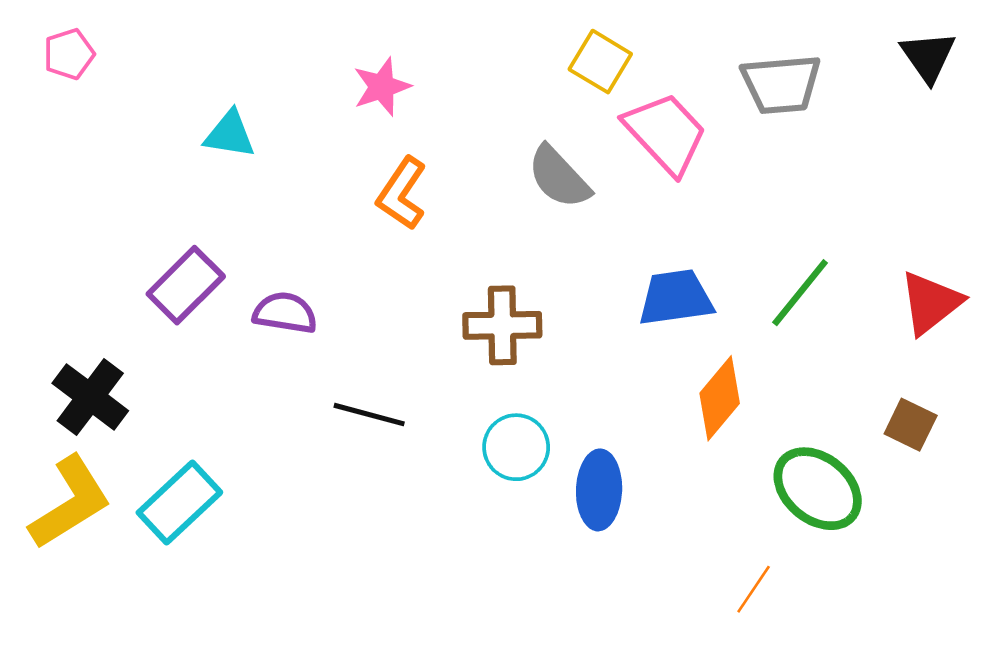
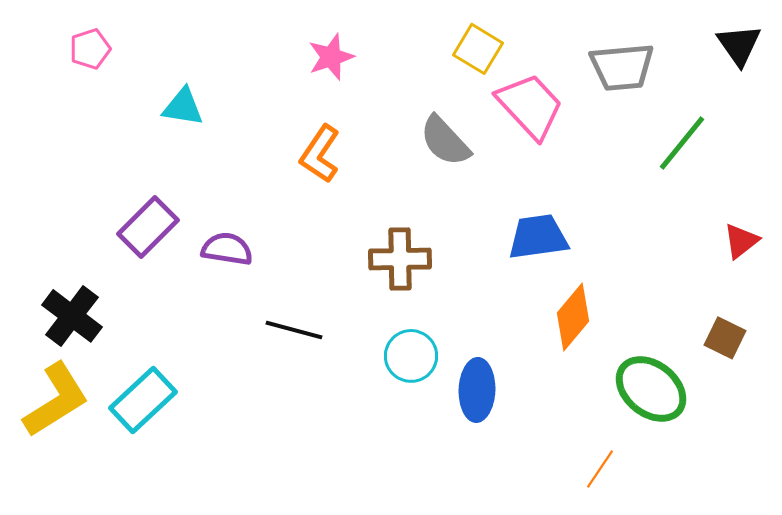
pink pentagon: (69, 54) -> (90, 49), moved
pink star: (382, 87) -> (331, 57), moved
green line: (800, 293) -> (682, 143), moved
red triangle: (931, 303) -> (741, 241), size x0.7

